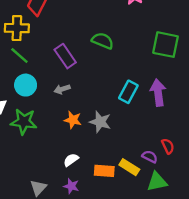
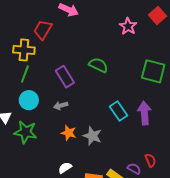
green line: (19, 55) -> (25, 74), turned 66
cyan rectangle: (128, 92) -> (118, 111), turned -66

